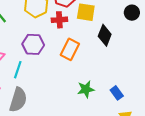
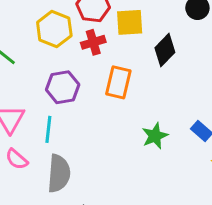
black diamond: (105, 35) -> (165, 50), turned 35

